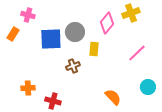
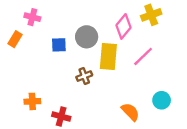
blue square: (51, 39) -> (59, 45), size x0.6
yellow rectangle: (94, 49) -> (108, 56), size x1.6
pink line: (137, 53) -> (143, 56), moved
cyan circle: (148, 87) -> (162, 100), moved

